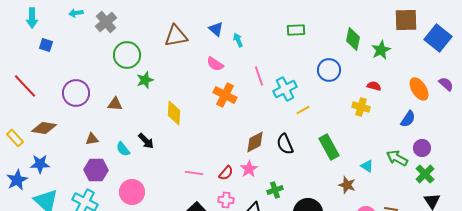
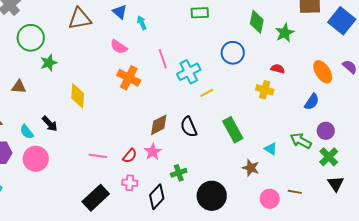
pink circle: (132, 192) -> (36, 159), moved

